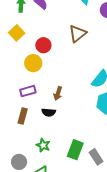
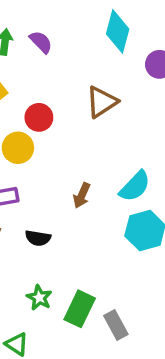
brown arrow: (58, 93) -> (82, 195), moved
green star: (43, 145) -> (39, 298), moved

